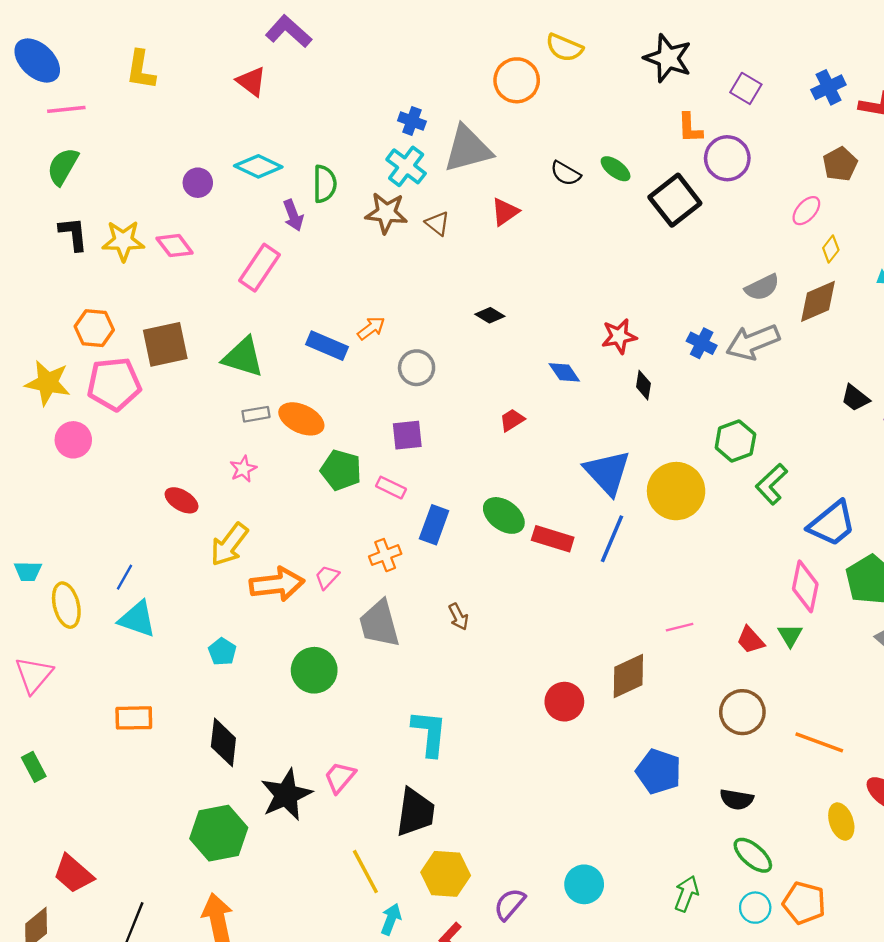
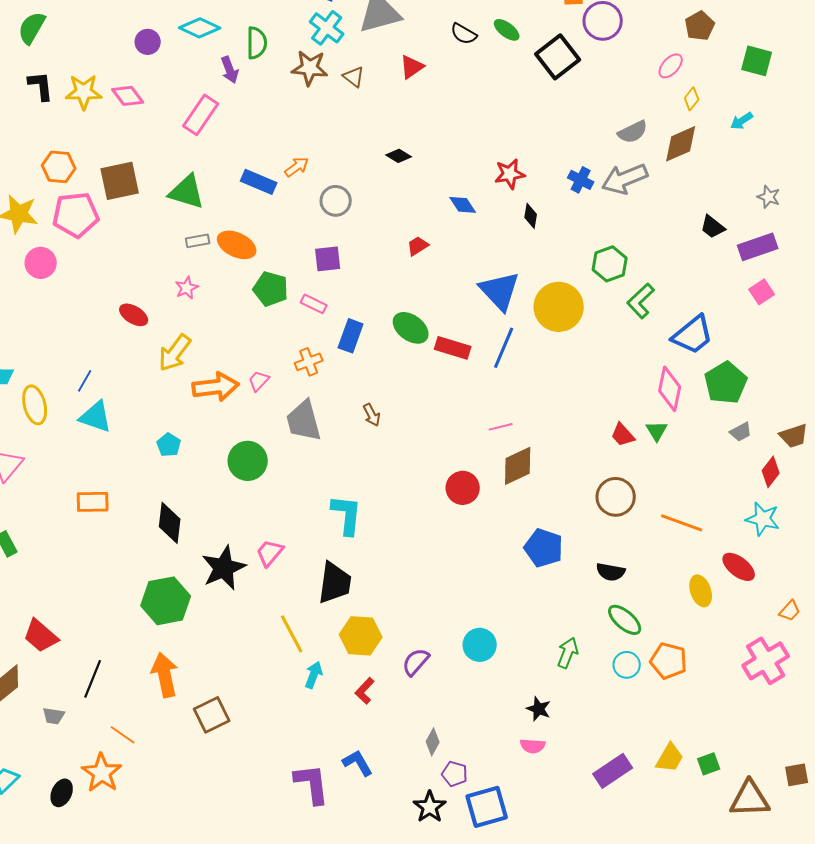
pink line: (680, 627) -> (501, 427), moved

